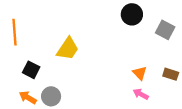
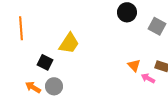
black square: (31, 70) -> (45, 62), moved
pink arrow: (141, 94) -> (148, 78), moved

